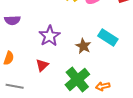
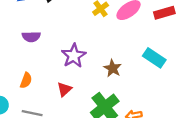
cyan rectangle: (108, 38) -> (154, 58), moved

